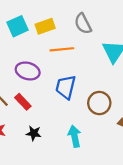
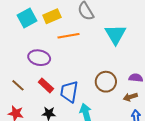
blue trapezoid: (66, 87) -> (69, 92), moved
red rectangle: (23, 102) -> (46, 85), moved

